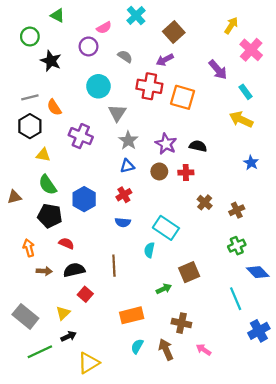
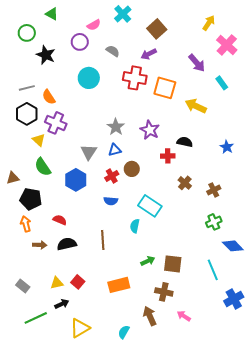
gray triangle: (117, 113) -> (89, 152), moved
yellow arrow: (241, 119) -> (196, 106), moved
purple cross: (81, 136) -> (56, 123), moved
black semicircle: (198, 146) -> (185, 142), moved
yellow triangle: (43, 155) -> (39, 140), turned 32
brown circle: (159, 171) -> (132, 169), moved
black pentagon: (50, 216) -> (31, 199), moved
brown square: (189, 272) -> (173, 264), moved, turned 30
red square: (85, 294) -> (78, 282), moved
yellow triangle: (63, 313) -> (57, 283), turned 32
gray rectangle: (25, 316) -> (23, 286), size x0.6
cyan semicircle: (137, 346) -> (124, 332), moved

